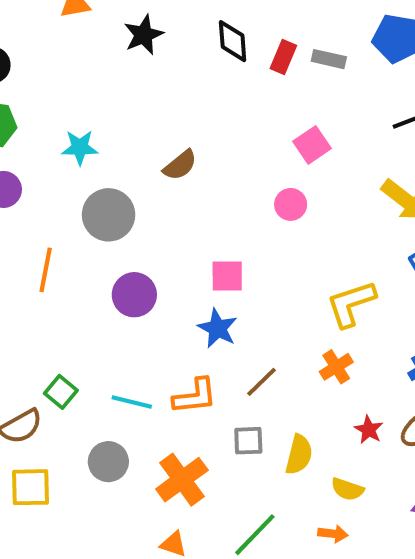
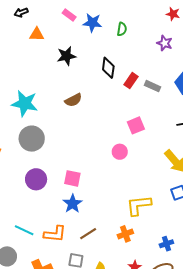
cyan star: (80, 148) -> (25, 103), size x1.5
brown semicircle: (180, 165) -> (73, 100), moved
pink square: (227, 276) -> (72, 178), moved

